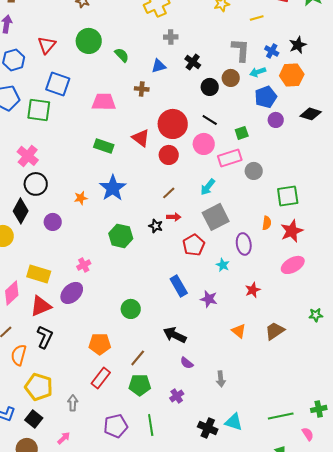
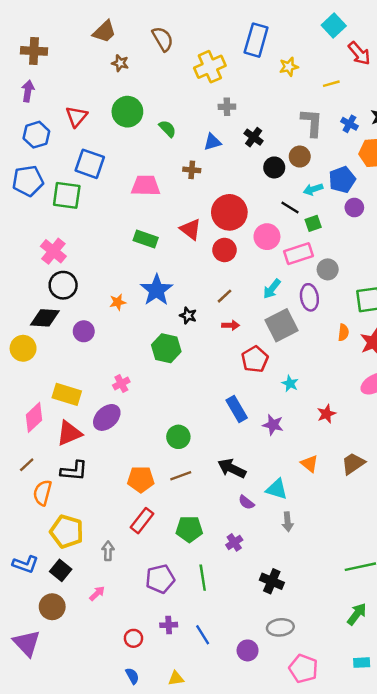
cyan arrow: (258, 72) -> (313, 189), moved
black line: (210, 120) -> (290, 208), moved
black diamond: (21, 211) -> (45, 318), turned 65
black star: (156, 226) -> (188, 316), moved
purple ellipse: (244, 244) -> (309, 297), moved
black L-shape: (45, 337) -> (74, 471), turned 70
brown line: (138, 358) -> (181, 476), moved, turned 30
cyan triangle: (234, 422) -> (277, 489), moved

